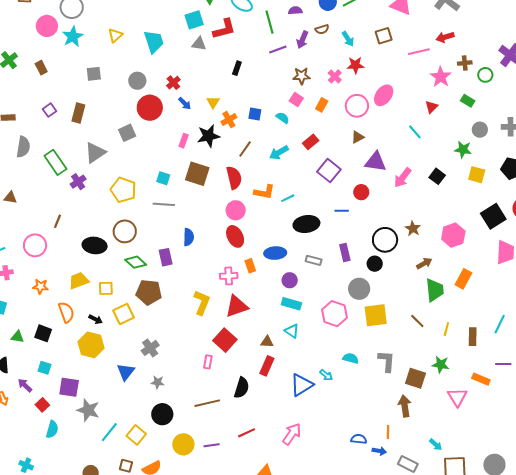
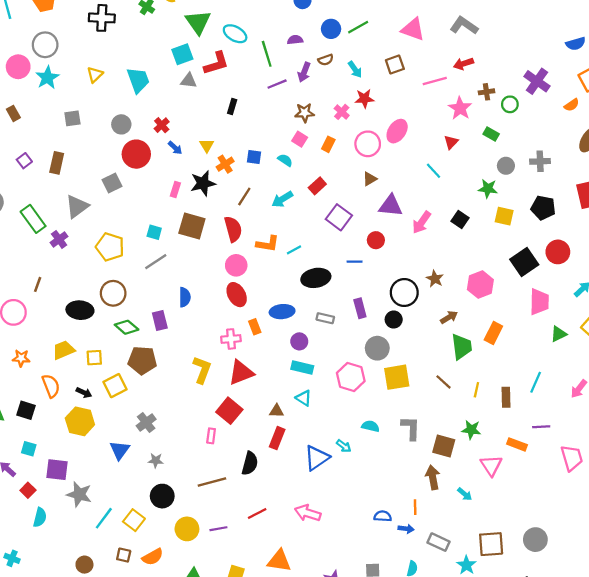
gray line: (164, 204) -> (156, 262), turned -35
pink arrow: (292, 434) -> (308, 513), turned -105
cyan arrow: (436, 445) -> (465, 494), moved

